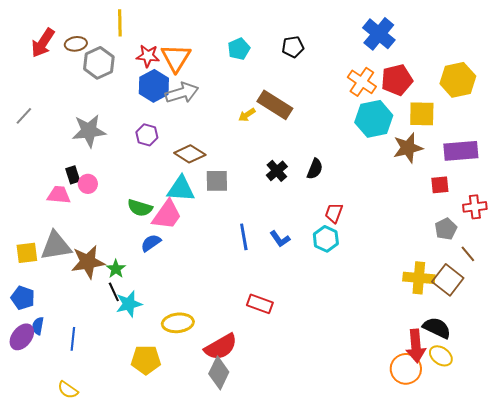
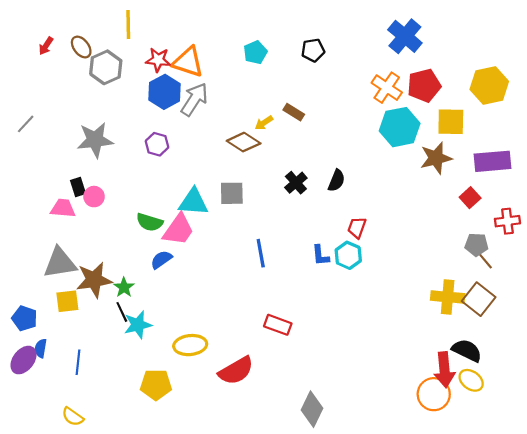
red arrow: (43, 43) -> (46, 46), size x0.6
brown ellipse: (76, 44) -> (81, 47), turned 60
orange triangle: (176, 58) -> (188, 62), turned -44
gray arrow: (182, 93) -> (194, 99), turned -40
brown rectangle: (275, 105) -> (294, 112), size x0.6
brown diamond: (190, 154) -> (244, 142), moved
red square: (440, 185) -> (470, 198), turned -36
gray pentagon: (446, 229) -> (476, 245), turned 30
blue L-shape: (280, 239) -> (320, 255), moved, turned 30
yellow square: (27, 253) -> (67, 301), moved
brown line: (468, 254) -> (485, 261), moved
gray diamond: (219, 373) -> (312, 409), moved

